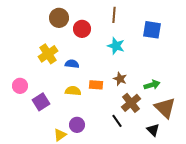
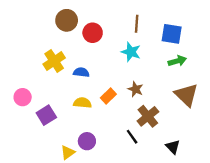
brown line: (114, 15) -> (137, 24), moved
orange rectangle: (96, 85) -> (108, 96), turned -48
green arrow: (152, 85) -> (177, 61), moved
brown triangle: (165, 108) -> (186, 95), moved

